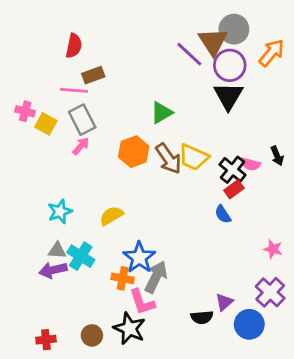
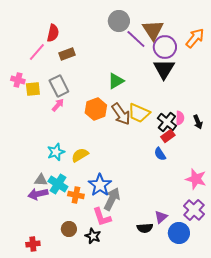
gray circle: (234, 29) -> (119, 21), moved
pink line: (74, 90) -> (37, 52), moved, turned -54
yellow square: (46, 124) -> (33, 89), turned -35
black arrow: (277, 156) -> (198, 122), moved
pink semicircle: (251, 164) -> (180, 118), turned -104
cyan star: (60, 212) -> (56, 152), moved
pink star: (273, 249) -> (196, 179), size x1.5
orange cross: (123, 278) -> (76, 195), moved
black star: (129, 328) -> (93, 236), size x0.7
brown circle: (92, 335) -> (69, 229), moved

